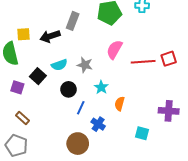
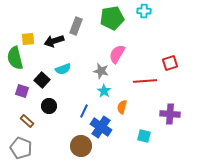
red line: (143, 62) -> (145, 81), moved
gray star: (85, 65) -> (101, 71), moved
black circle: (68, 89) -> (49, 106), moved
blue cross: (98, 124) -> (101, 127), size x1.5

